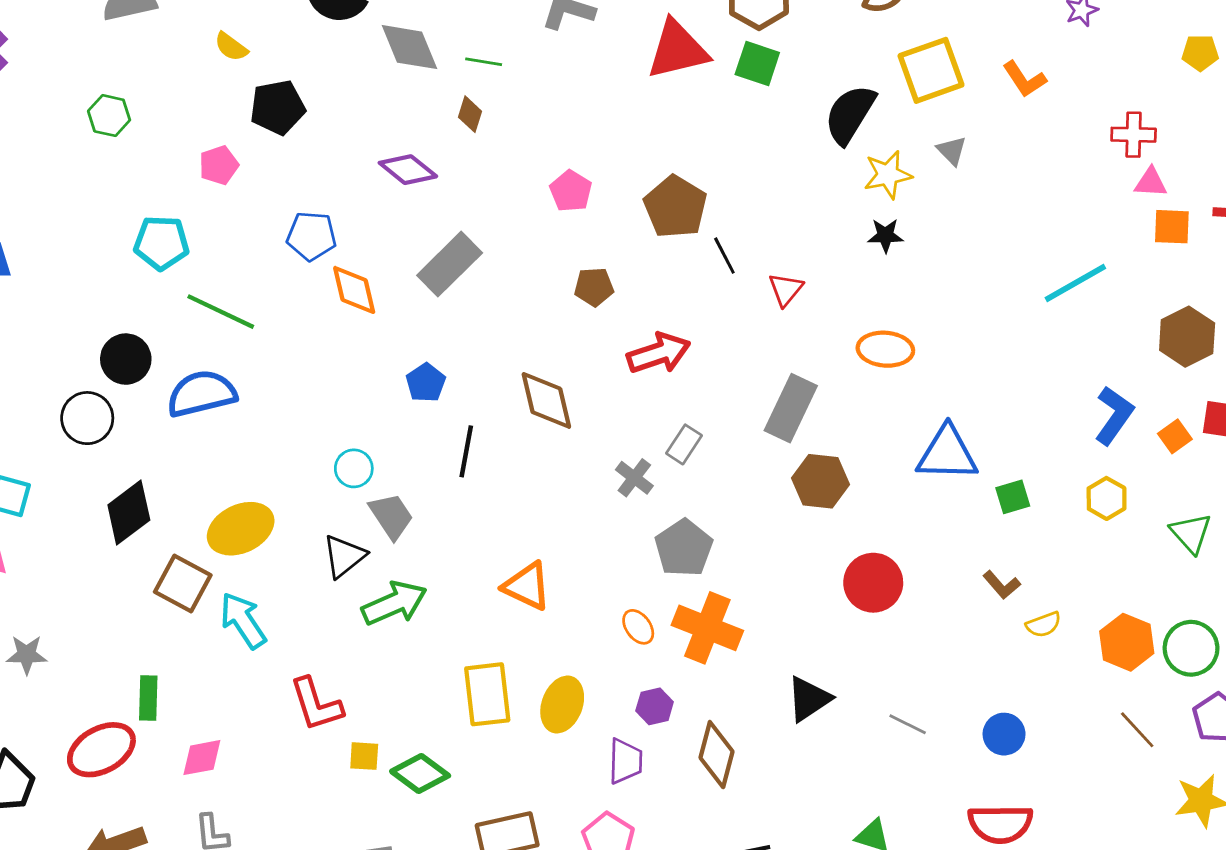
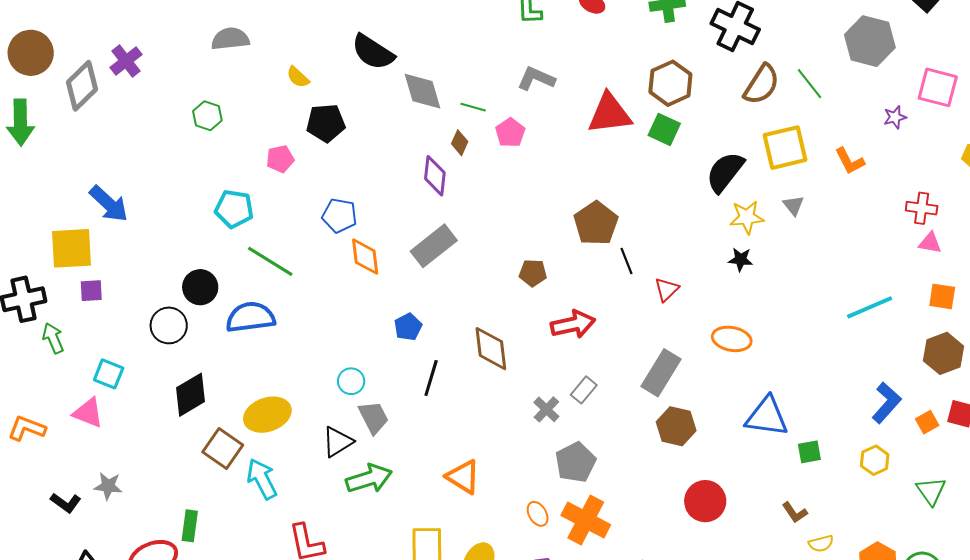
purple diamond: (408, 170) -> (435, 176), moved, turned 51
pink pentagon: (571, 191) -> (510, 133), moved
orange square: (1172, 227) -> (942, 296), moved

